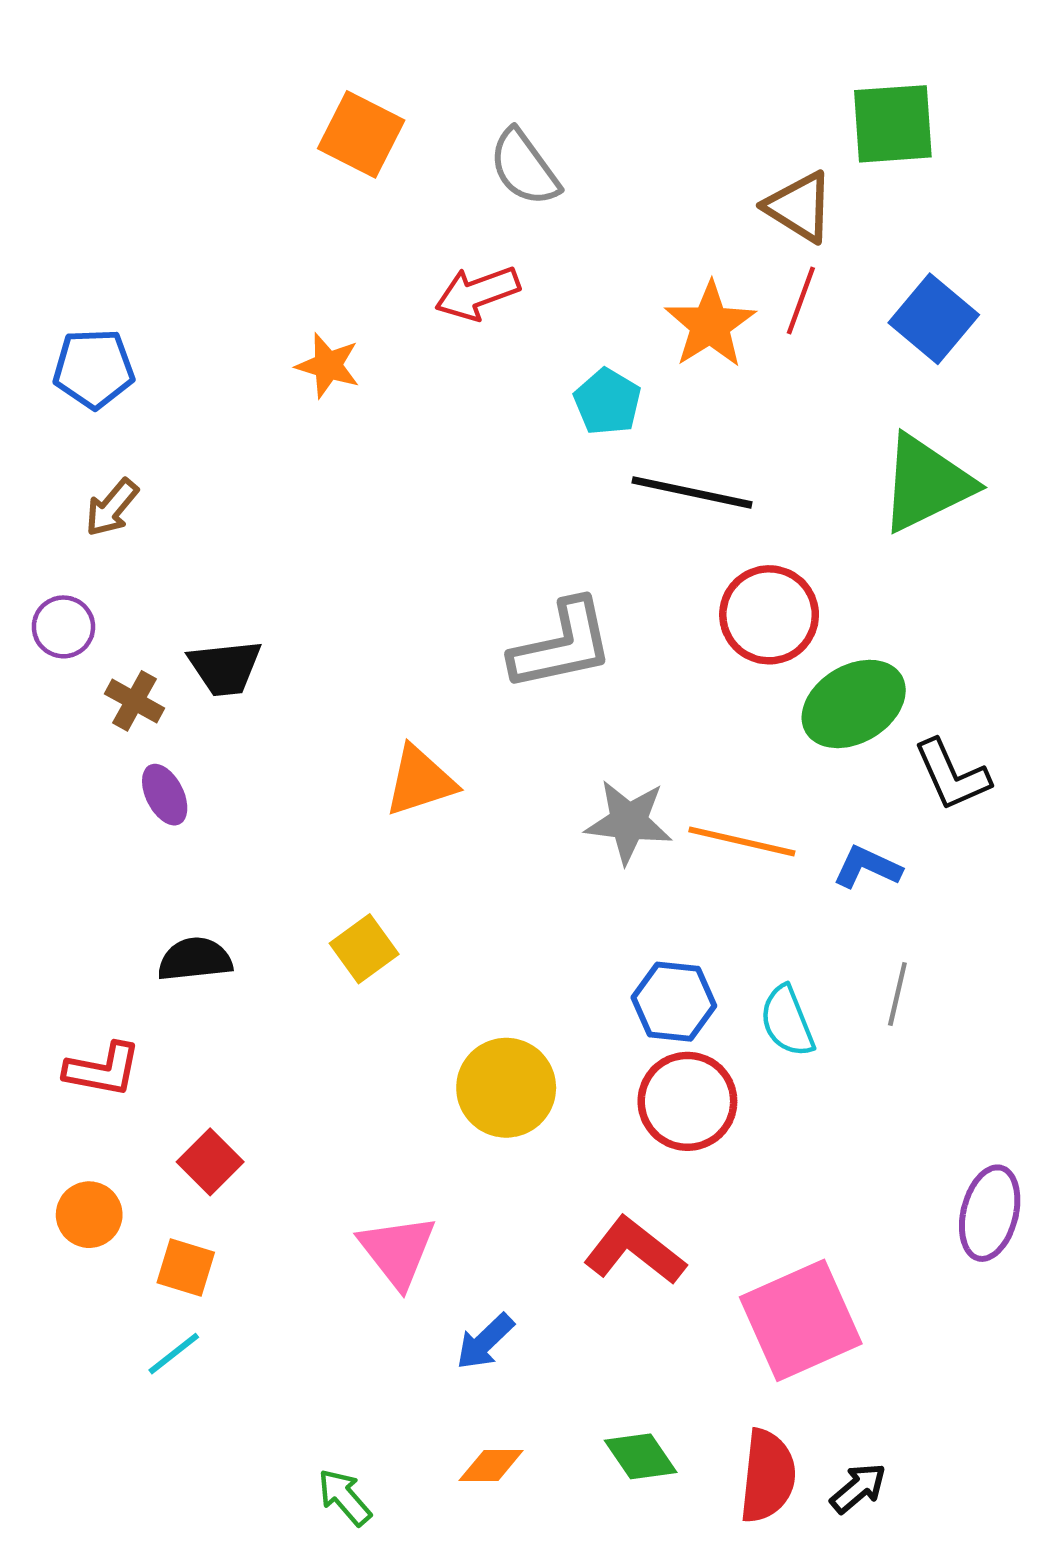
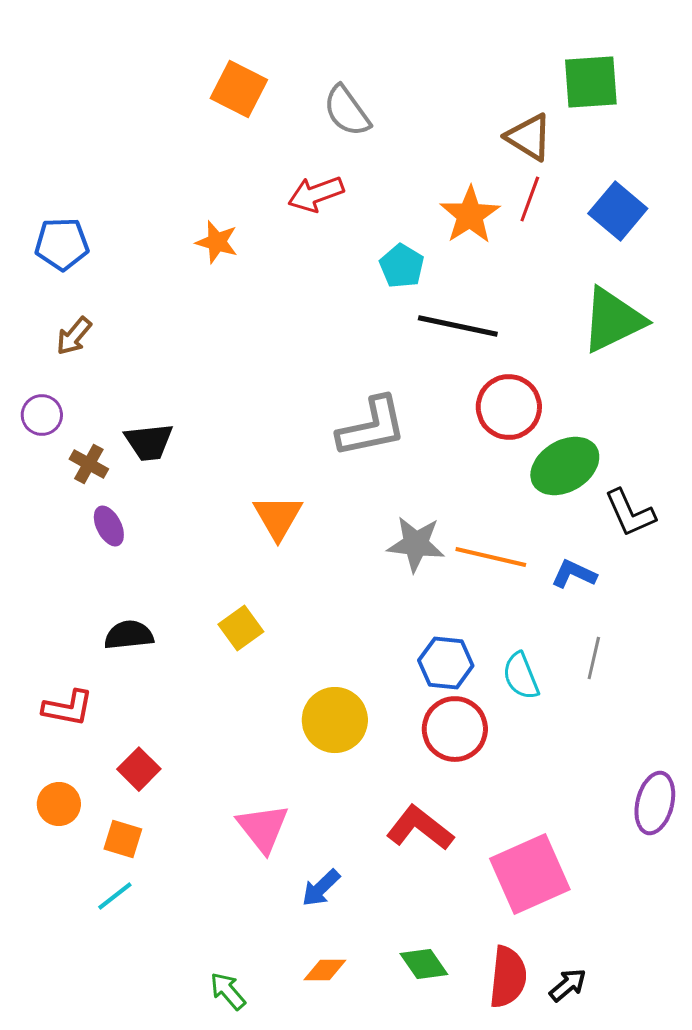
orange triangle: (420, 781) -> (278, 517), turned -42

